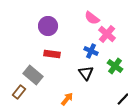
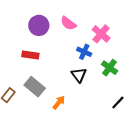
pink semicircle: (92, 18) -> (68, 23), moved
red rectangle: (52, 54) -> (30, 55), moved
gray rectangle: (33, 75) -> (35, 87), moved

